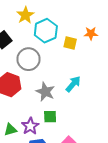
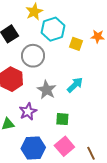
green square: (50, 117) -> (62, 119), moved
purple star: (30, 126) -> (28, 112), moved

